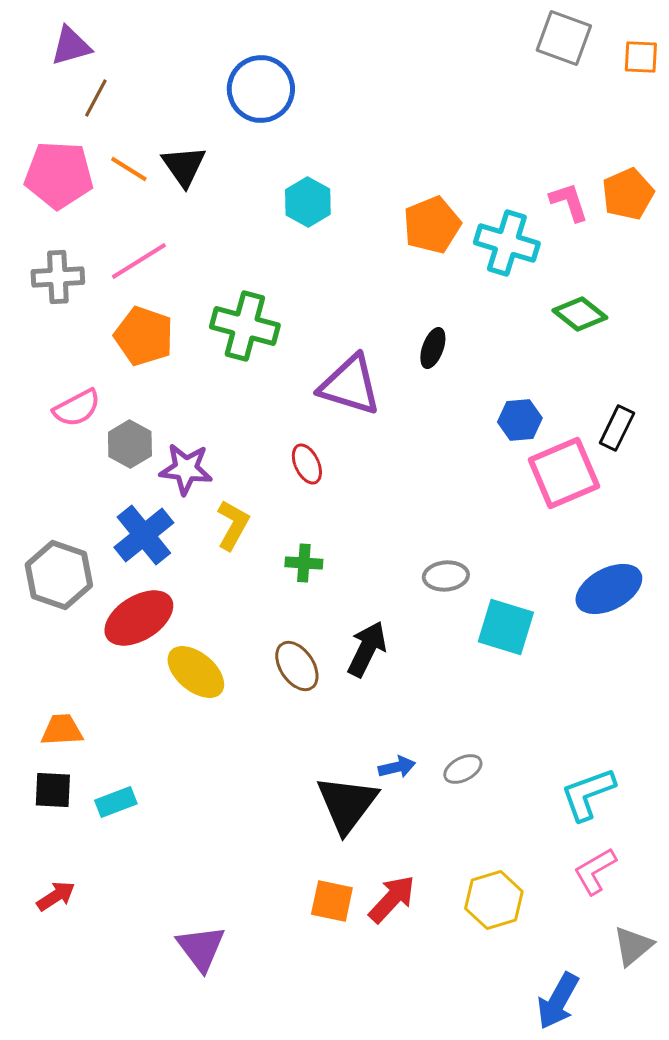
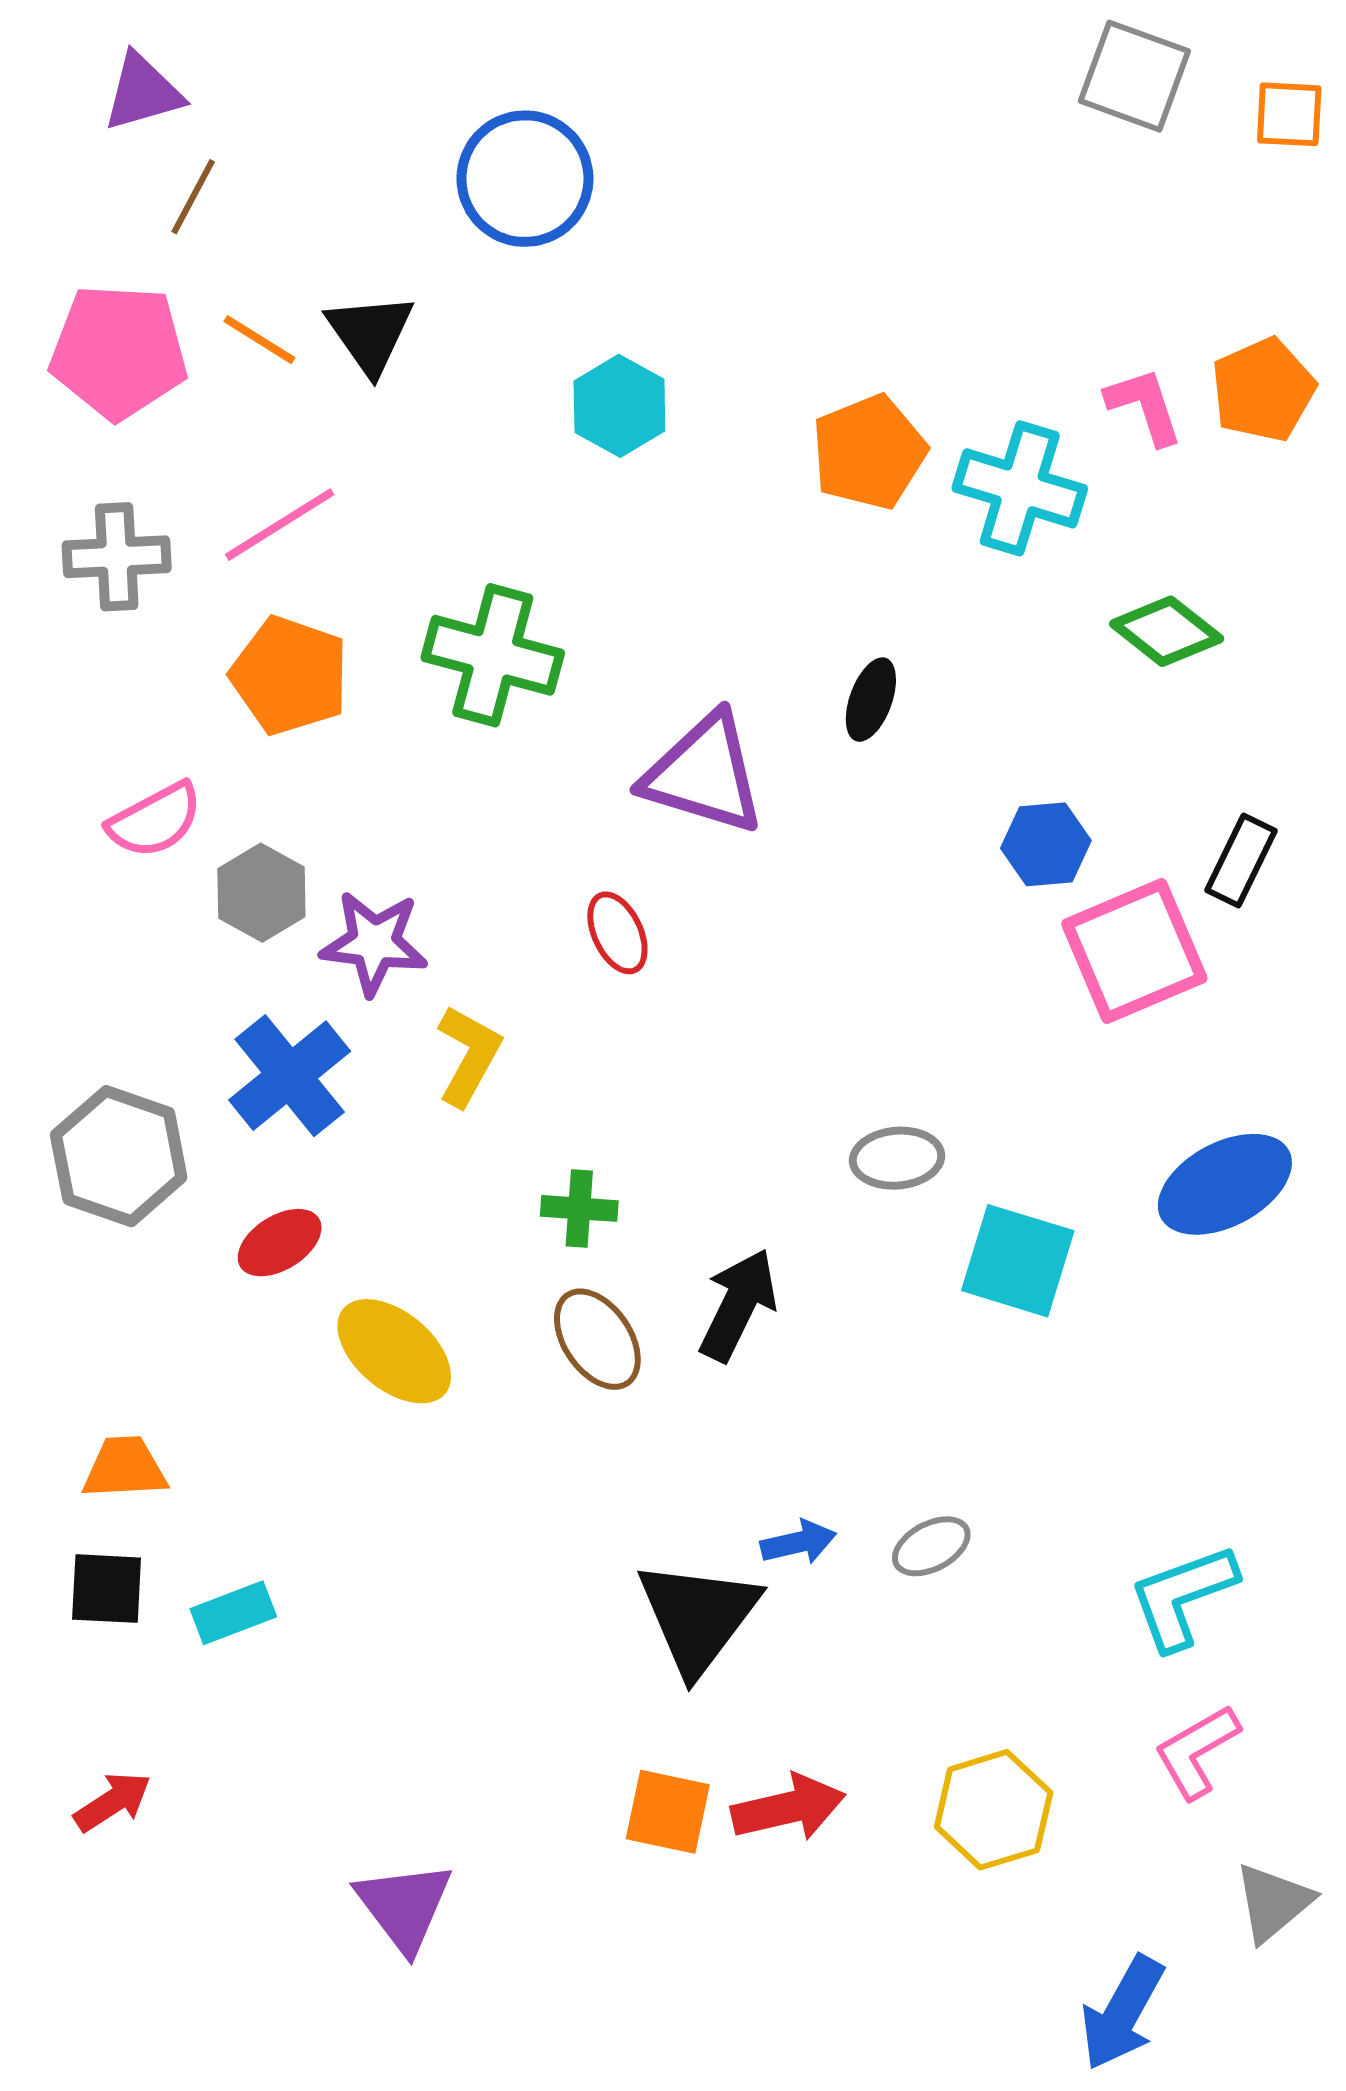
green cross: (304, 563) -> (579, 1208), moved
red ellipse: (139, 618) -> (280, 1243), size x0.6
red arrow: (392, 899) -> (788, 1808), turned 34

